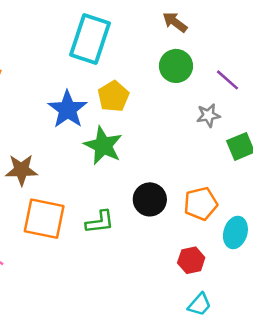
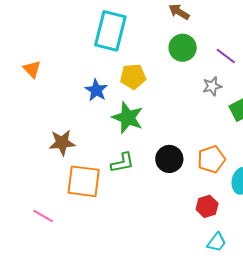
yellow pentagon: (113, 96) -> (133, 77), turned 30
blue star: (68, 109) -> (96, 90), size x0.7
green L-shape: (100, 222) -> (122, 163), moved

